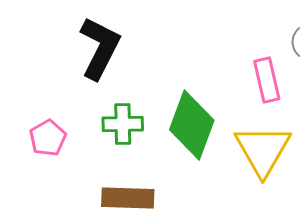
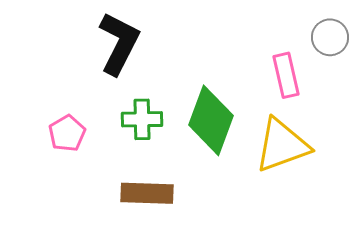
yellow triangle: (263, 150) -> (282, 145), turned 40

